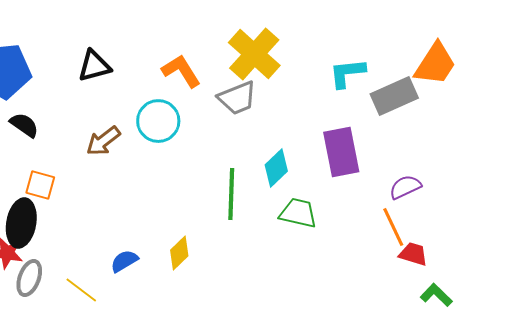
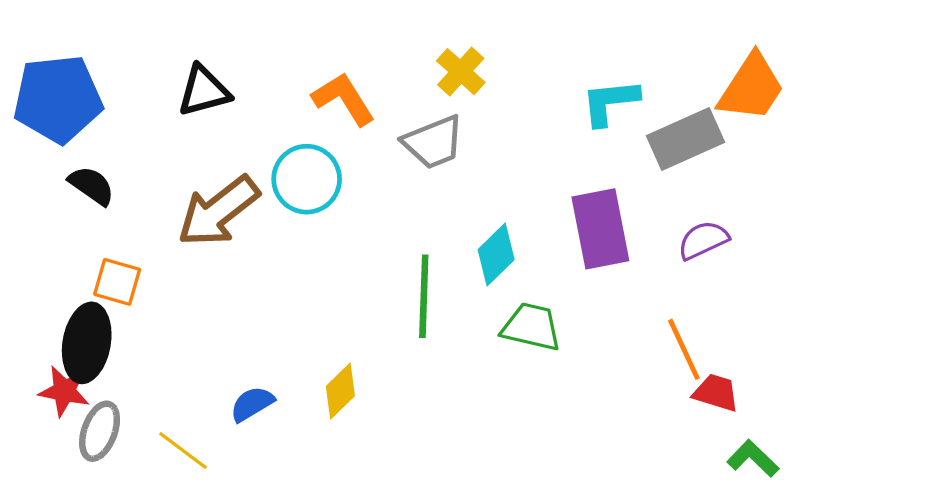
yellow cross: (254, 54) -> (461, 72), size x0.6
brown arrow: (103, 141) -> (218, 211), size x1.5
purple semicircle: (405, 187) -> (703, 240), moved

